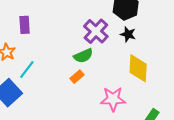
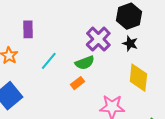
cyan line: (27, 70) -> (49, 61), moved

